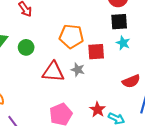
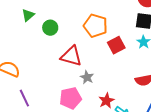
red square: (96, 52) -> (116, 45), turned -36
gray star: (78, 70) -> (87, 77), moved

